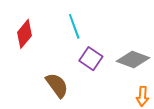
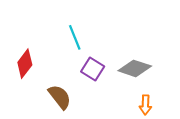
red diamond: (24, 34) -> (25, 64), moved

